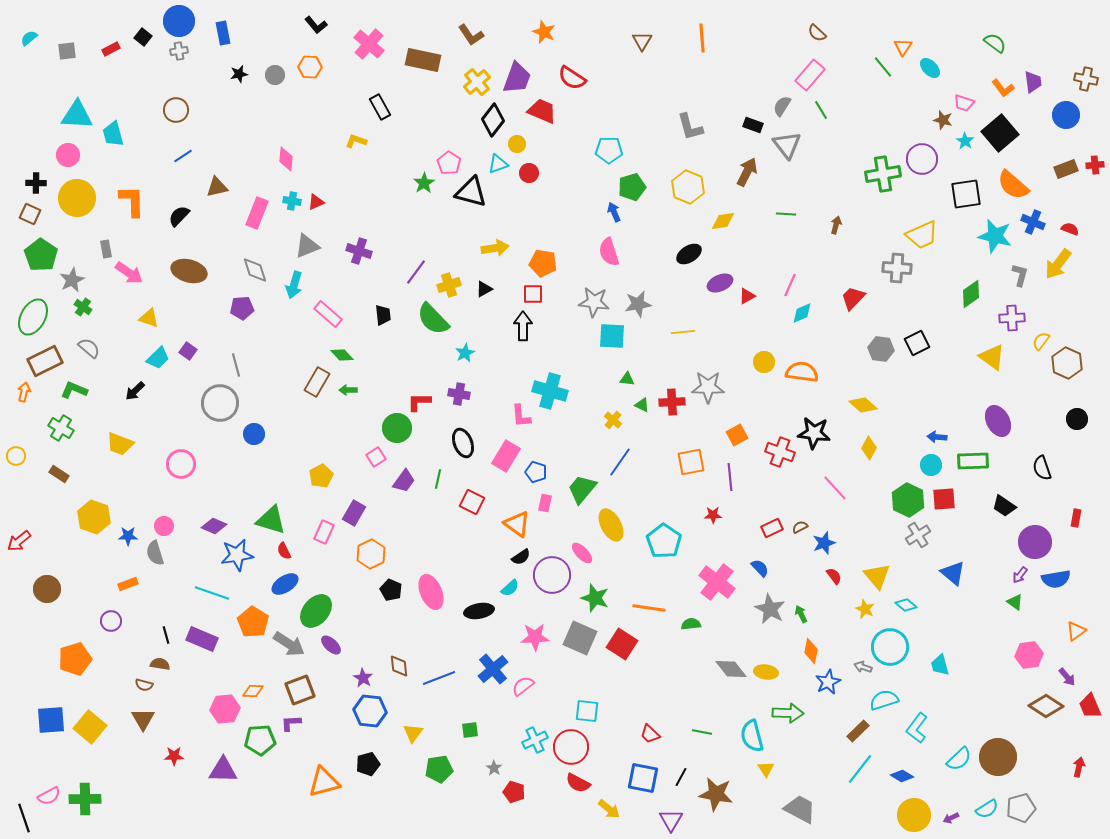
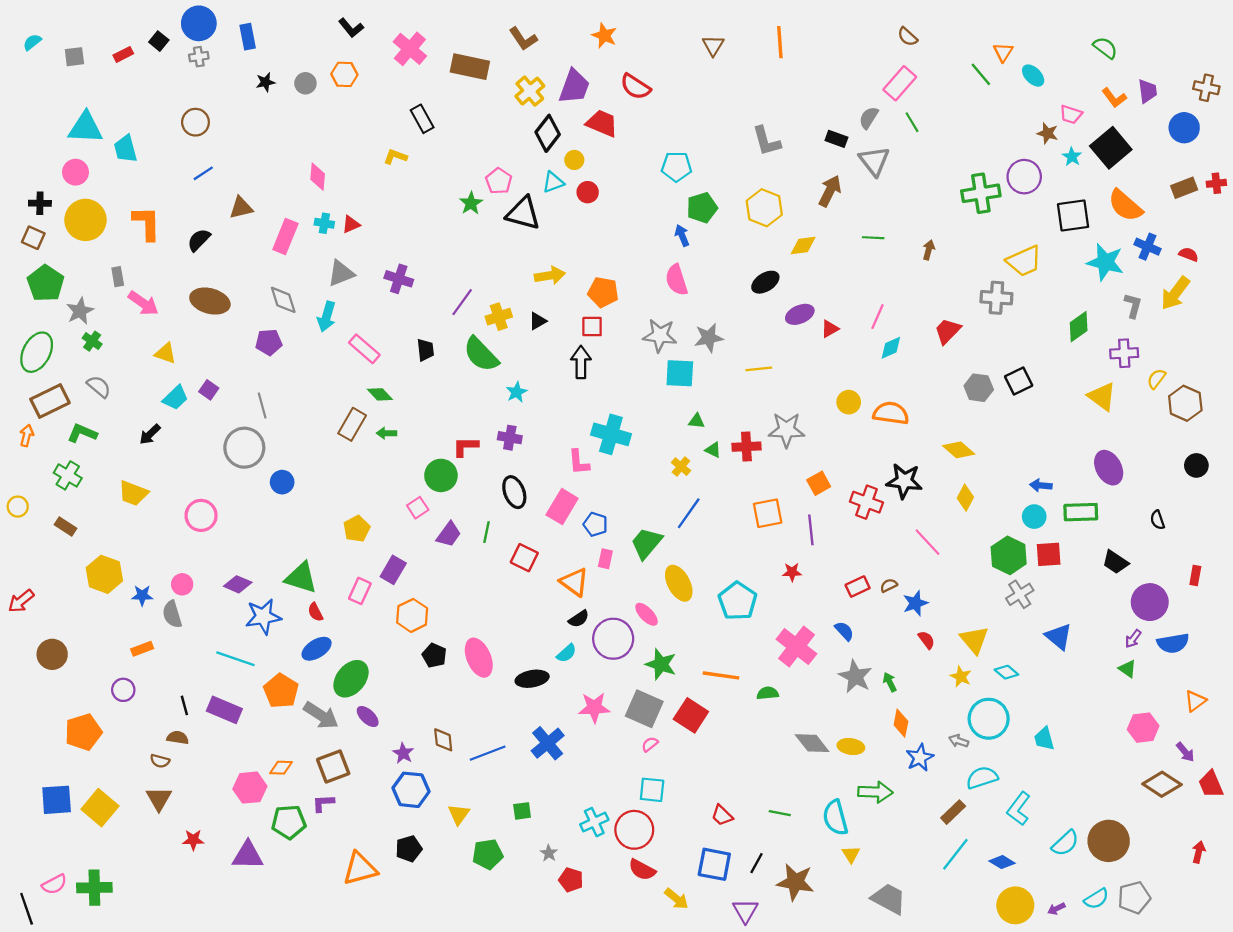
black semicircle: (1042, 468) -> (1158, 520), size x0.7
pink semicircle: (523, 686) -> (650, 744), moved, size x0.7

